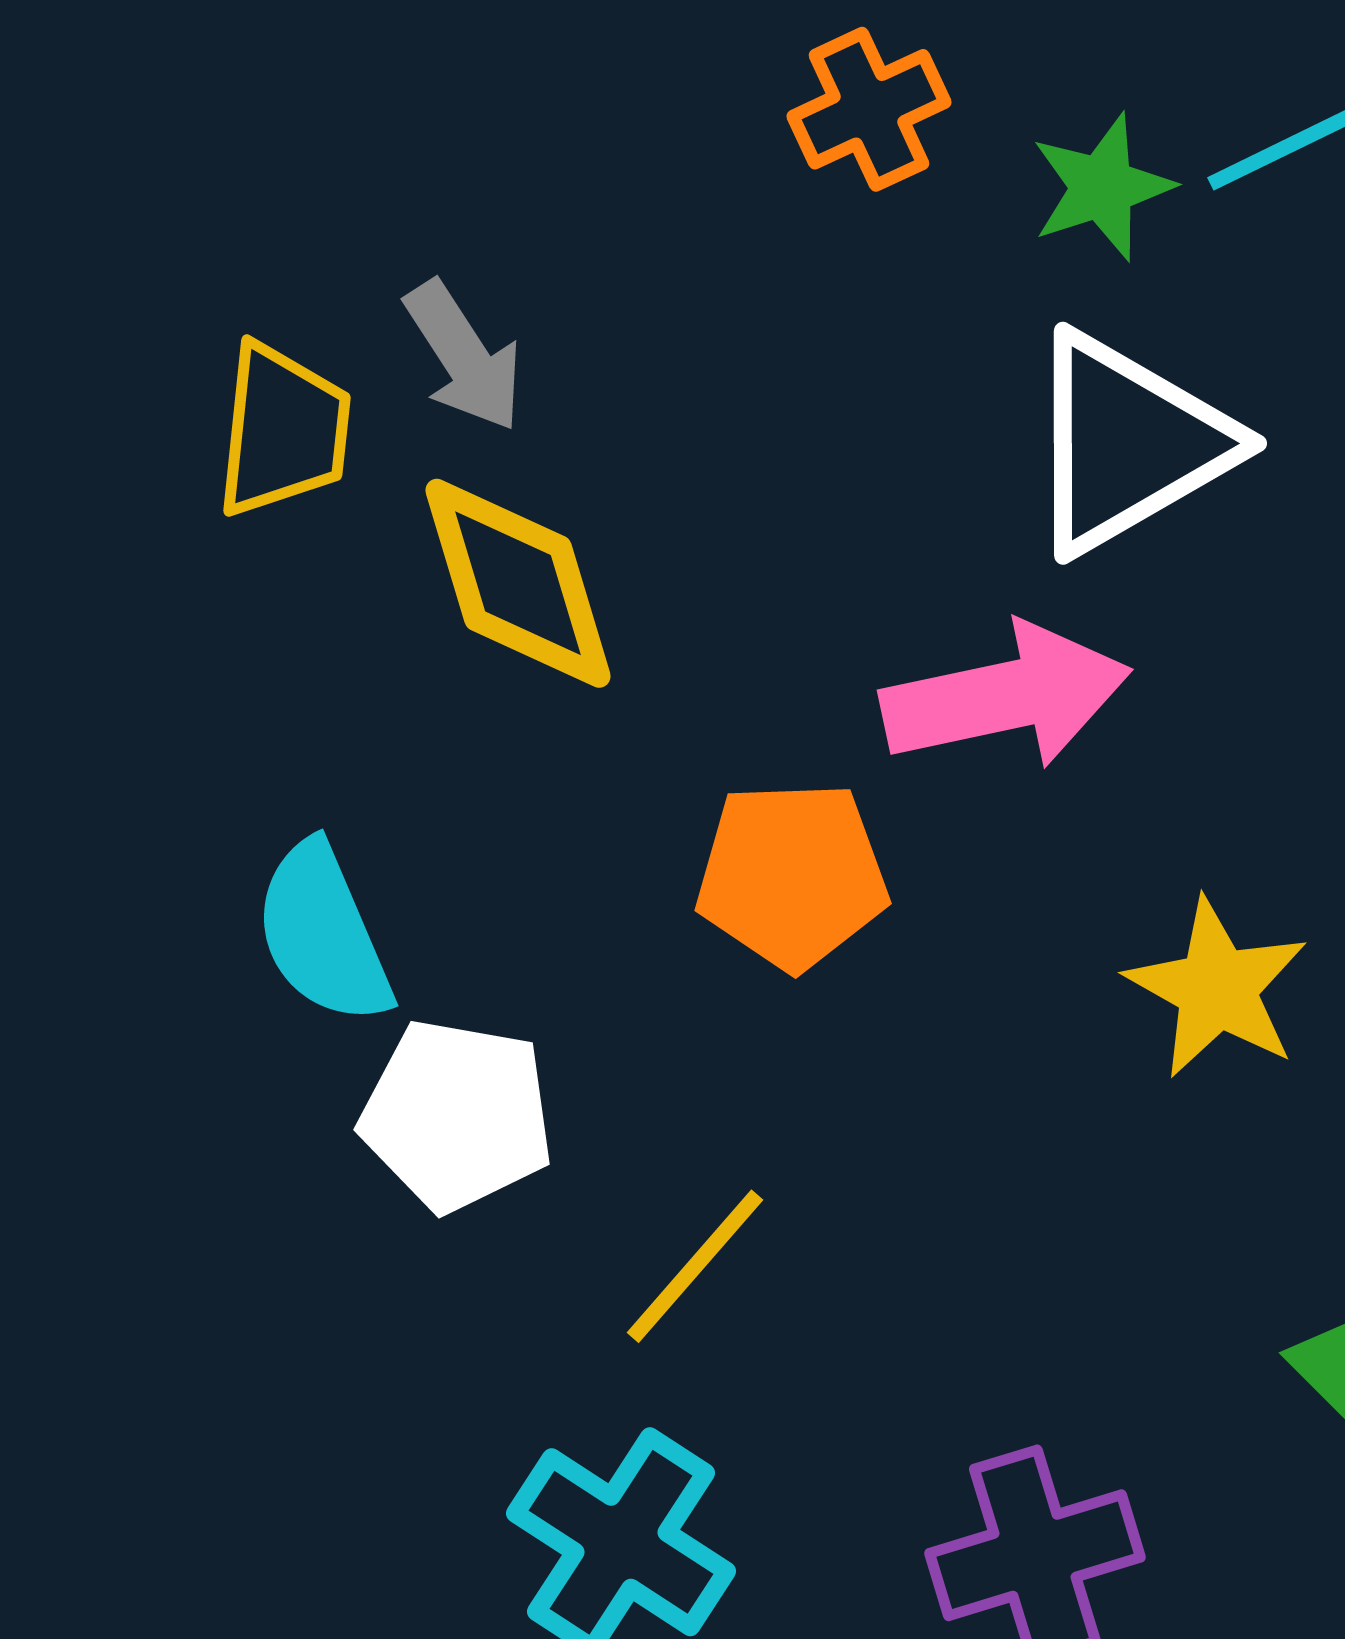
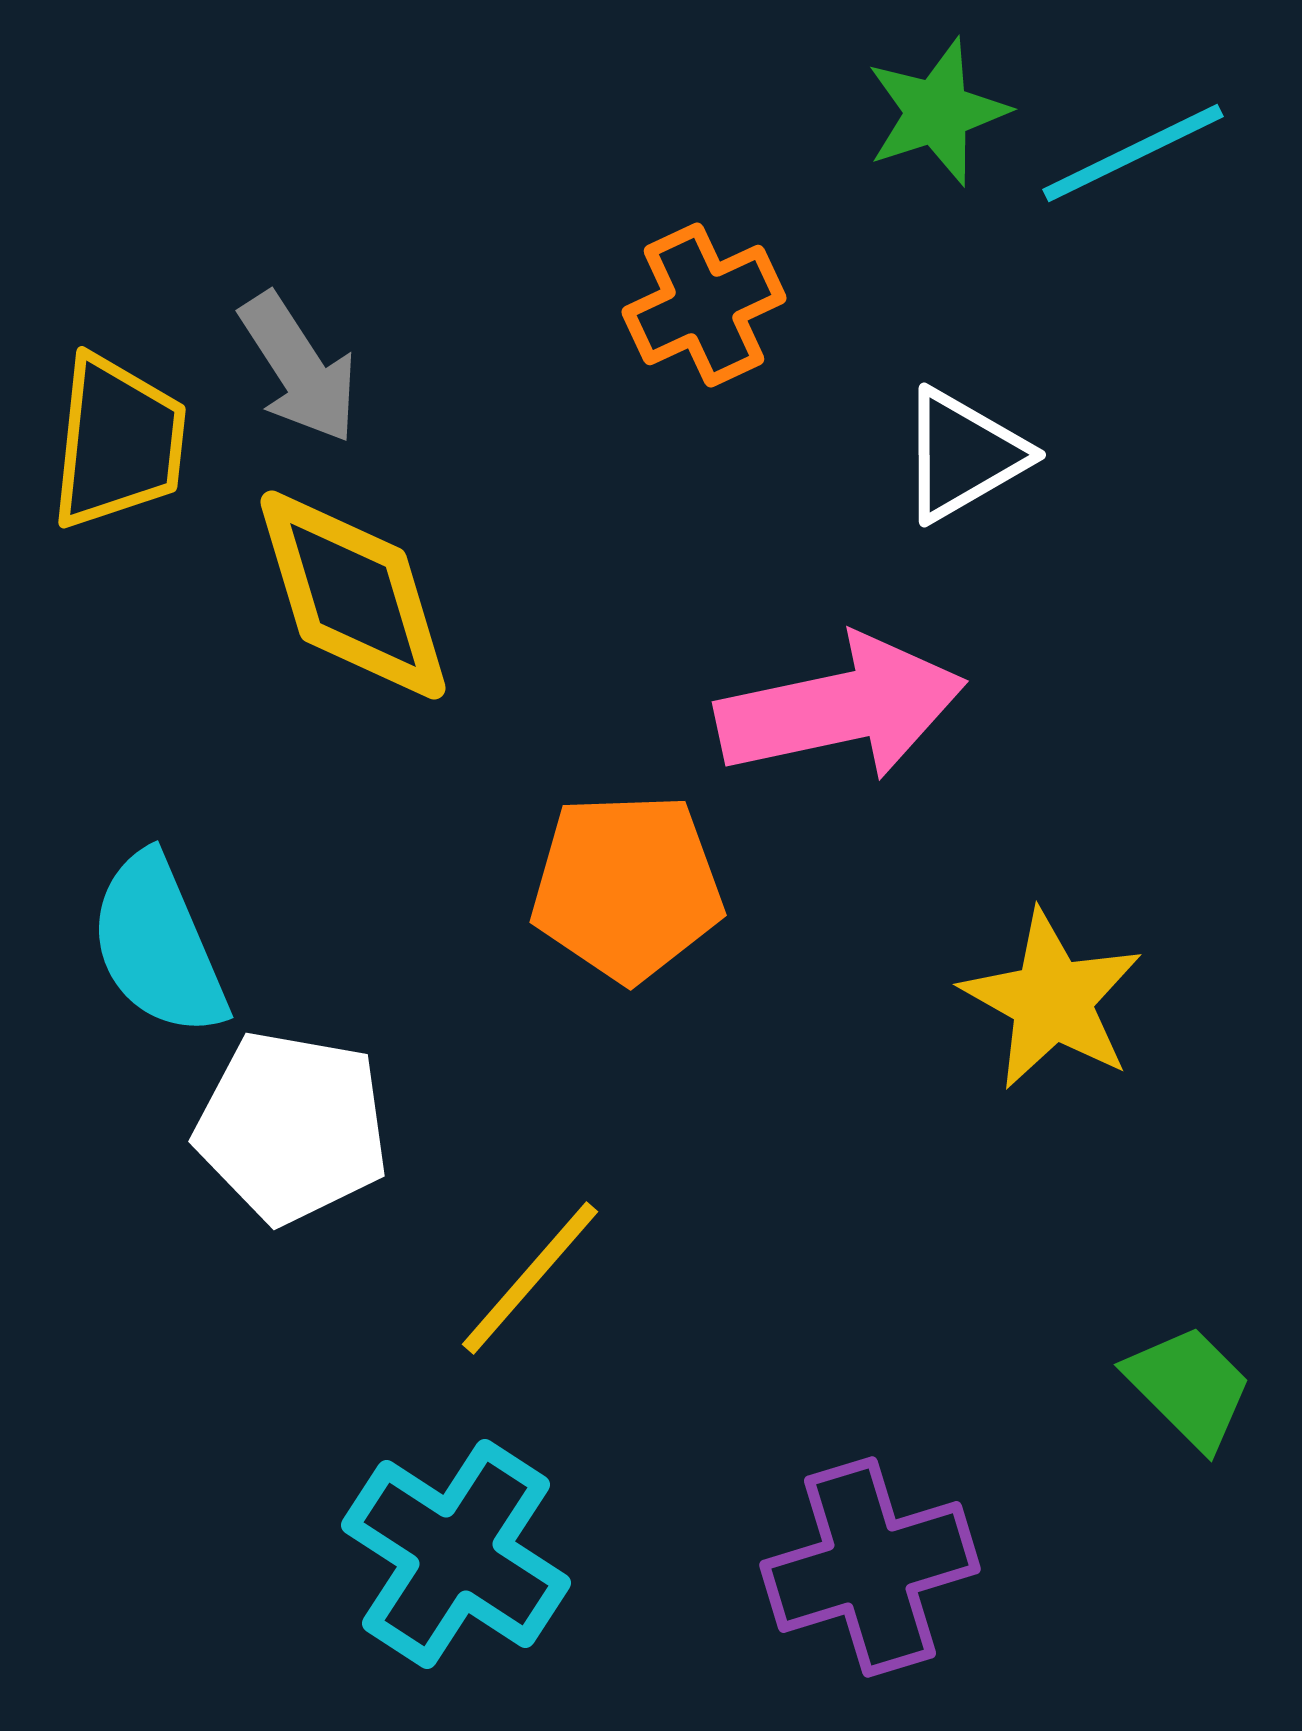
orange cross: (869, 109) -> (704, 305), moved
green star: (1102, 187) -> (937, 112), moved
white triangle: (1128, 443) -> (963, 455), size x0.6

